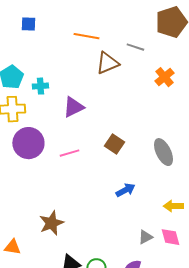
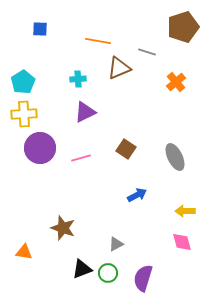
cyan cross: (40, 86) -> (78, 79), moved
brown star: (51, 223) -> (63, 228), turned -30
gray triangle: (145, 237) -> (116, 244), moved

